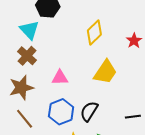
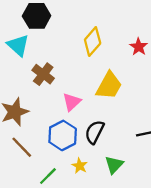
brown cross: (27, 56) -> (43, 74), moved
pink triangle: (60, 78) -> (72, 102), moved, turned -36

